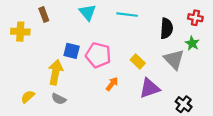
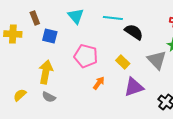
black semicircle: (167, 28) -> (134, 32), moved, turned -60
blue square: (72, 51) -> (50, 36), moved

